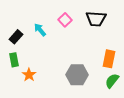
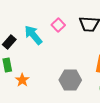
cyan arrow: (40, 30) -> (33, 35), size x1.5

